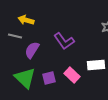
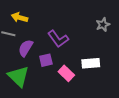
purple square: (49, 78) -> (46, 60), moved

